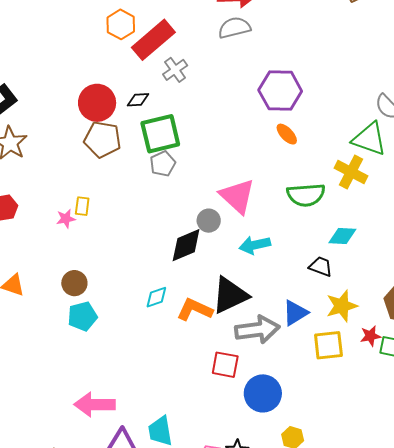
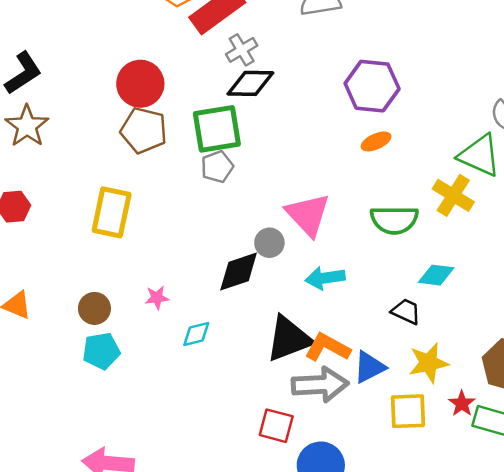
black diamond: (138, 100) -> (250, 83), moved, size x1.6
orange ellipse: (287, 134) -> (376, 141), turned -75
yellow rectangle: (82, 206) -> (112, 212), size x2.0
pink star: (66, 219) -> (157, 298), moved
orange L-shape: (195, 310) -> (328, 347), moved
red star: (370, 336) -> (462, 404), turned -30

